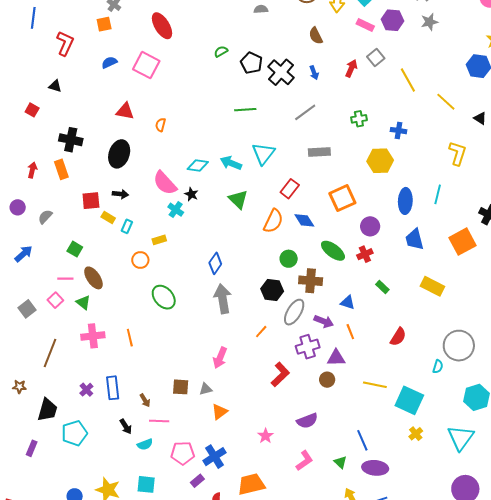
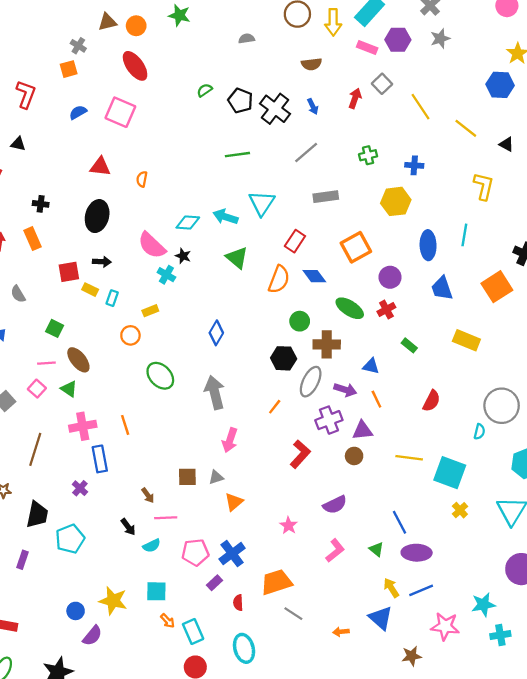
brown semicircle: (316, 36) -> (311, 64), turned -66
black cross: (71, 140) -> (41, 204), size x0.6
gray semicircle: (45, 217) -> (18, 294), turned -70
gray arrow: (223, 299) -> (215, 392), moved
blue rectangle: (113, 388) -> (100, 459), moved

